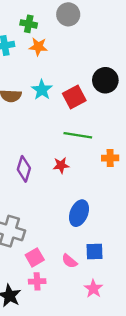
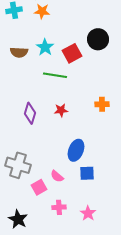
green line: (78, 135) -> (55, 75), moved
blue square: (95, 251) -> (87, 173), moved
pink semicircle: (69, 261) -> (57, 176), moved
pink cross: (37, 281) -> (59, 207), moved

